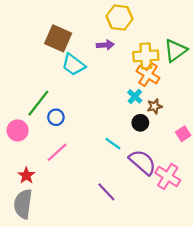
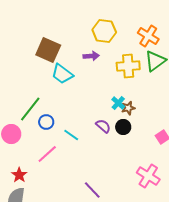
orange cross: (148, 75) -> (148, 36), moved
brown star: (155, 106) -> (128, 108), moved
cyan line: (113, 144) -> (71, 135), moved
purple semicircle: (143, 162) -> (103, 126), moved, size x0.6

